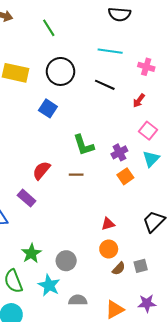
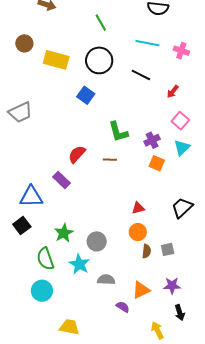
green line: (49, 28) -> (101, 23), moved
pink cross: (146, 67) -> (181, 51), moved
orange square: (125, 176) -> (157, 163), turned -35
brown semicircle: (119, 269) -> (147, 251), turned -40

